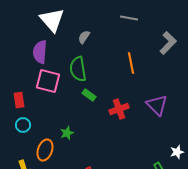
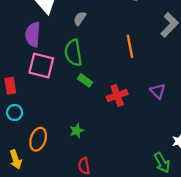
purple triangle: (157, 105) -> (158, 91), size x0.7
green star: (67, 133) -> (77, 131), moved

